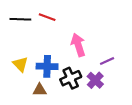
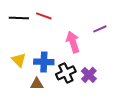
purple line: (107, 61) -> (100, 29), moved

